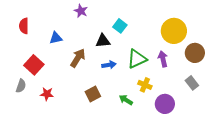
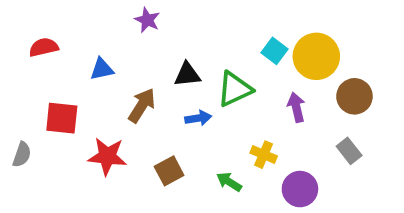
red semicircle: (24, 26) -> (44, 47), turned 77
cyan square: (120, 26) -> (274, 51), moved
green triangle: (137, 59) -> (235, 89), moved
red square: (34, 65) -> (62, 118), turned -36
gray semicircle: (21, 86) -> (22, 155), moved
red star: (47, 94) -> (107, 156), moved, size x1.5

